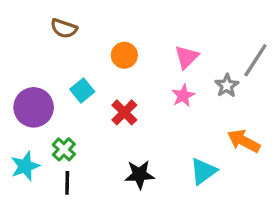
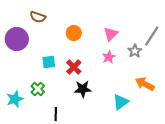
cyan square: (82, 91) -> (49, 62), moved, turned 32
purple circle: (34, 107) -> (17, 39), moved
black star: (139, 175) -> (83, 89), moved
black line: (67, 183) -> (56, 114), moved

